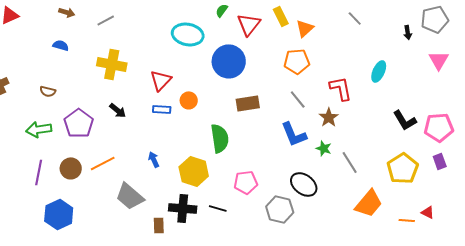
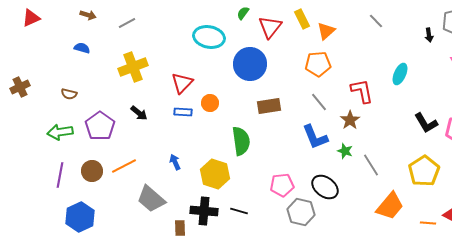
yellow cross: (112, 64) -> (133, 67), turned -32
pink pentagon: (246, 182) -> (282, 185), moved

